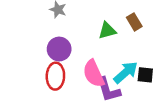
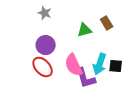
cyan arrow: (126, 72) -> (100, 64), turned 150
red ellipse: (55, 76) -> (43, 67), turned -45

